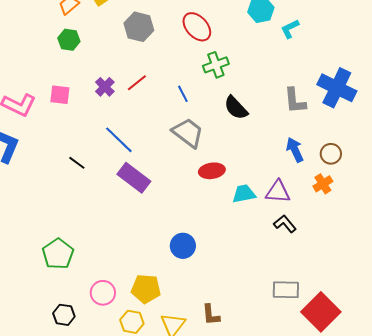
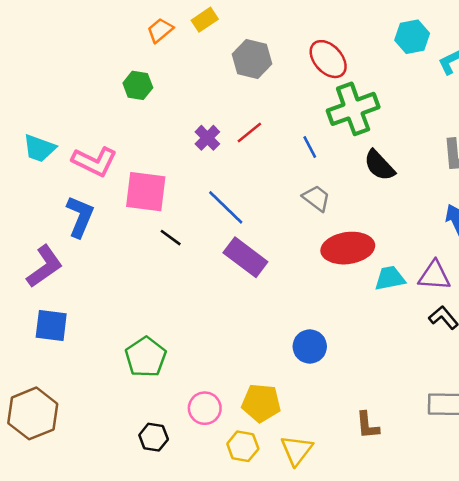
green hexagon: (69, 40) -> (138, 85), moved
green cross: (216, 65) -> (353, 109), size x1.5
pink square: (60, 95) -> (146, 192), moved, size x1.6
gray trapezoid: (188, 133) -> (316, 198), size x0.7
red ellipse: (212, 171) -> (348, 248), size x1.5
brown L-shape: (211, 315) -> (367, 425), moved

